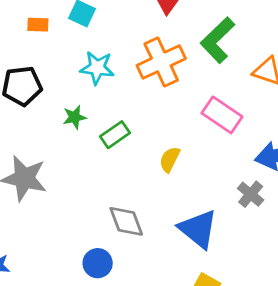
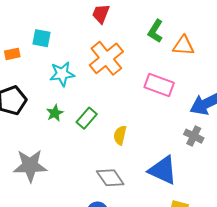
green L-shape: (218, 40) -> (155, 31), moved, size x0.7
yellow semicircle: (170, 159) -> (120, 135), moved

